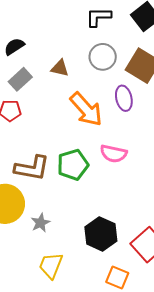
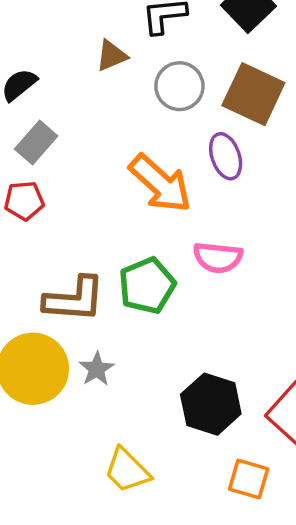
brown triangle: (60, 68) -> (111, 56), moved, turned -30
gray star: (41, 223) -> (97, 369), moved
yellow trapezoid: (51, 265) -> (127, 470), turned -60

